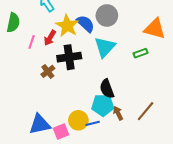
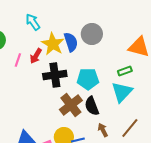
blue semicircle: (85, 24) -> (71, 42), turned 30
cyan triangle: (105, 47) -> (122, 92), moved
brown cross: (48, 71) -> (71, 105), moved, size x1.6
cyan pentagon: (103, 105) -> (88, 79), moved

